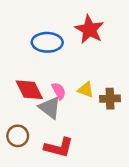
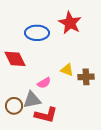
red diamond: (29, 90) -> (15, 59), moved
pink semicircle: (59, 91) -> (44, 83), moved, turned 88
gray triangle: (50, 108) -> (32, 100), moved, turned -48

